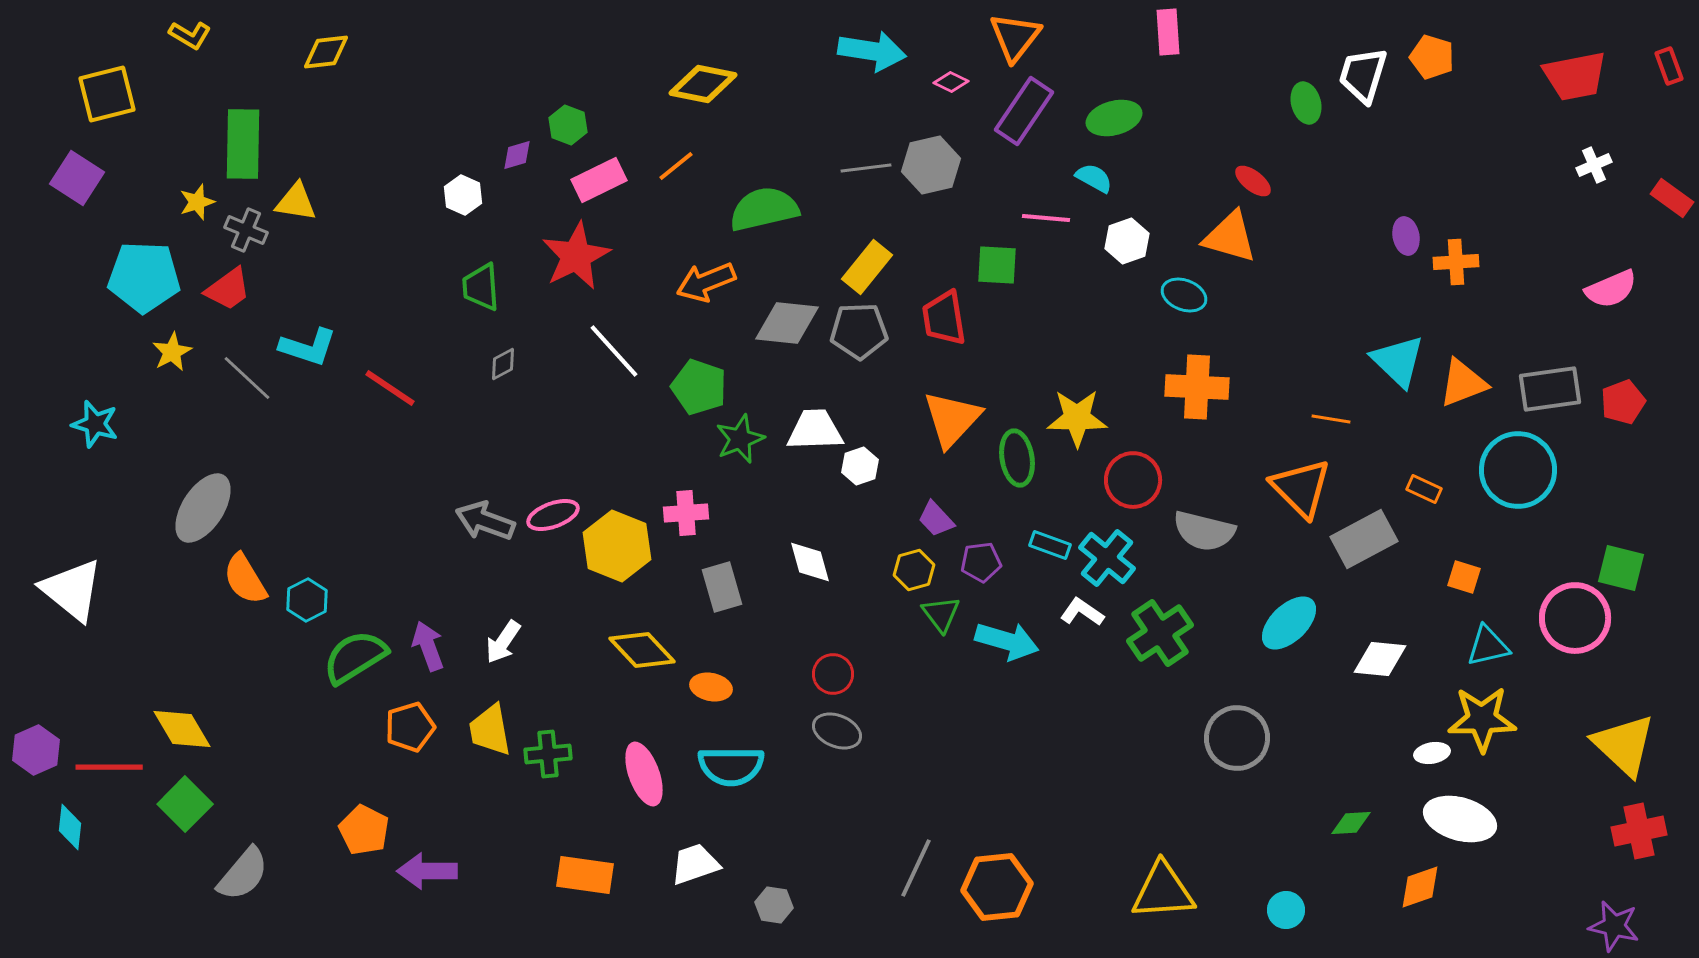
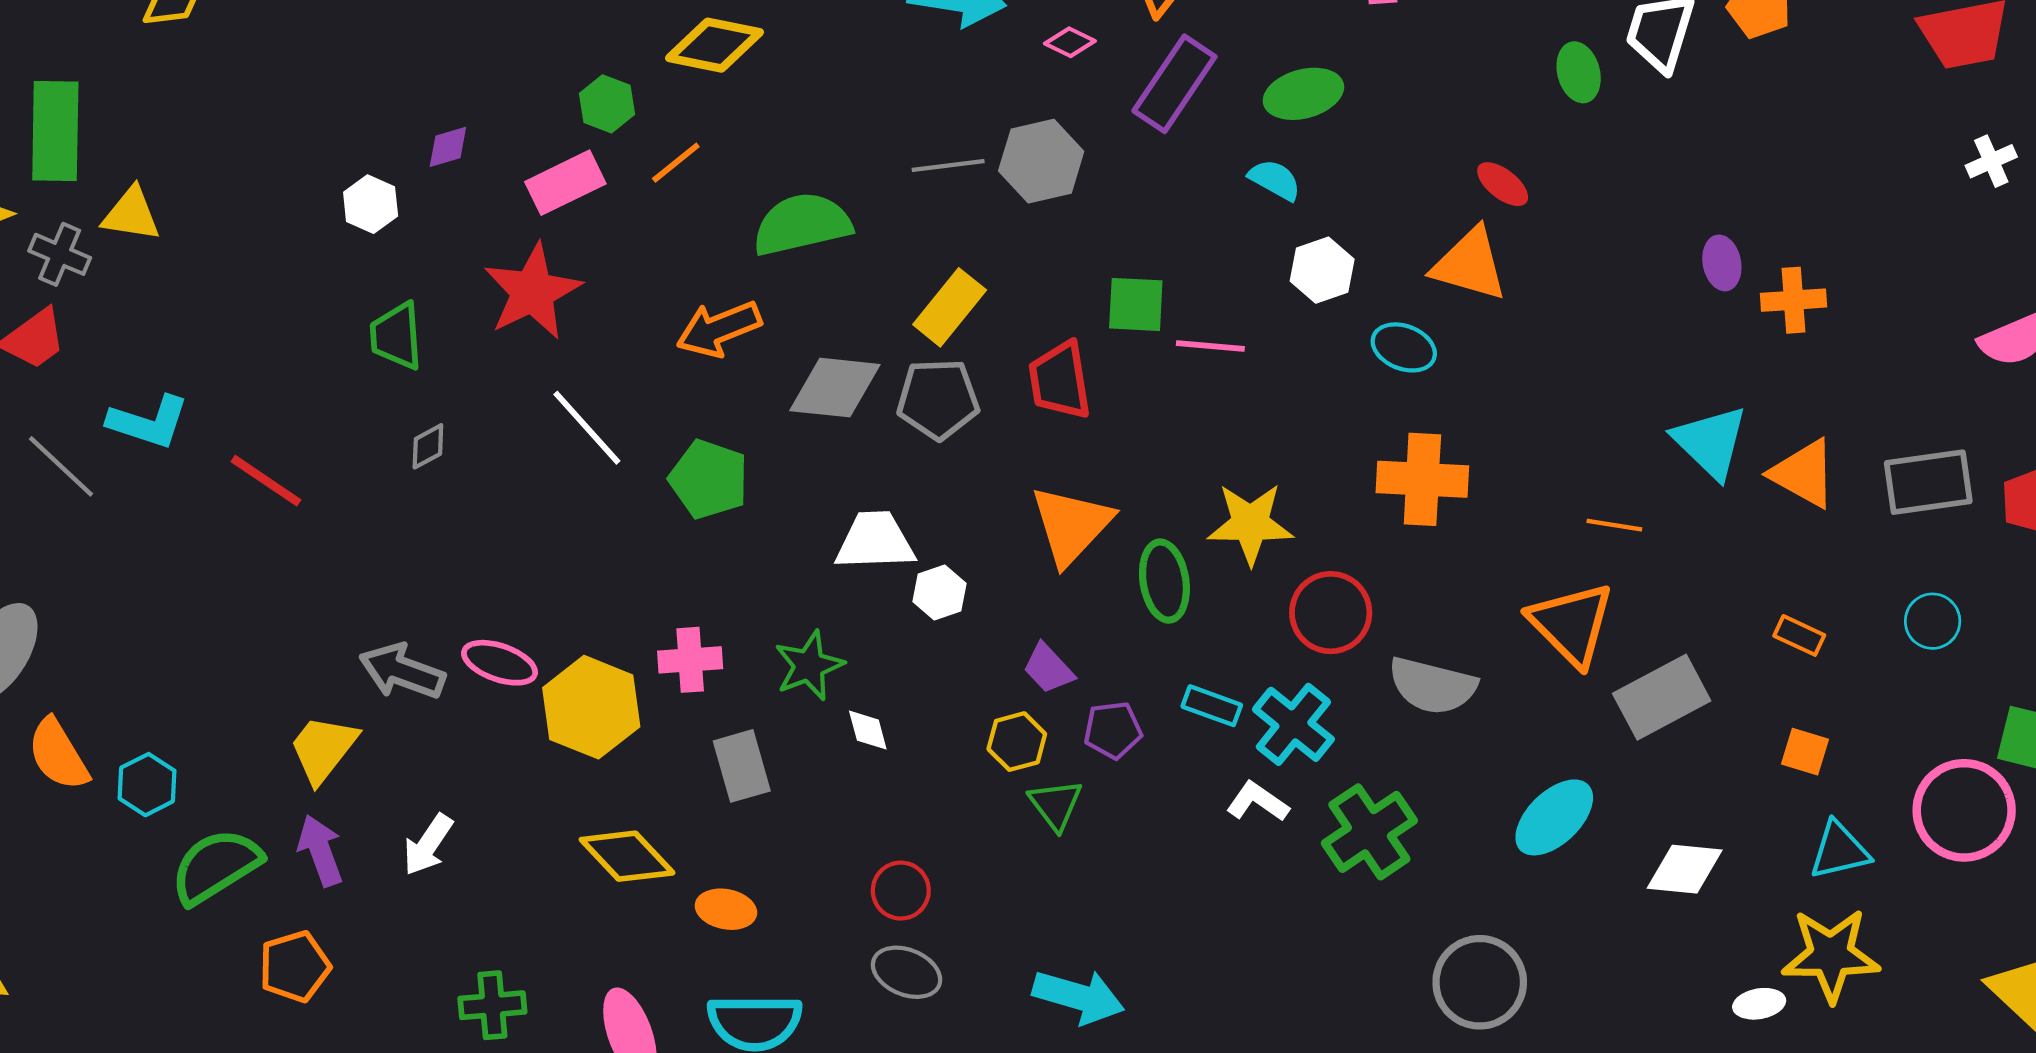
green hexagon: (568, 125) -> (607, 104), moved
pink line: (1046, 218) -> (1210, 346), moved
orange triangle: (1463, 383) -> (1804, 474), turned 50
green star: (740, 439) -> (809, 666), moved
cyan circle: (1518, 470) -> (1933, 621), moved, size x0.5
orange rectangle: (1424, 489) -> (1799, 635), moved
pink ellipse: (553, 515) -> (500, 663), turned 39
white diamond: (810, 562) -> (868, 730), size x0.7
cyan arrow: (1007, 641) -> (1078, 997), moved
yellow trapezoid: (490, 730) -> (323, 749), moved, turned 48

